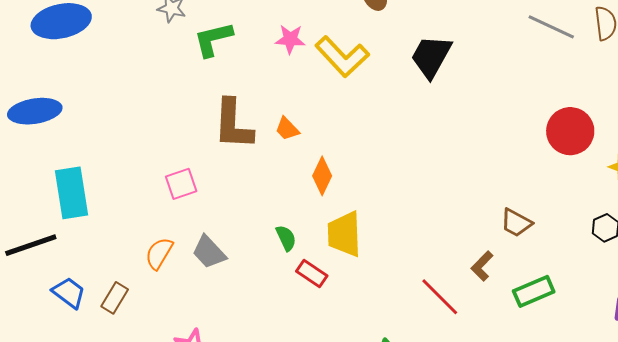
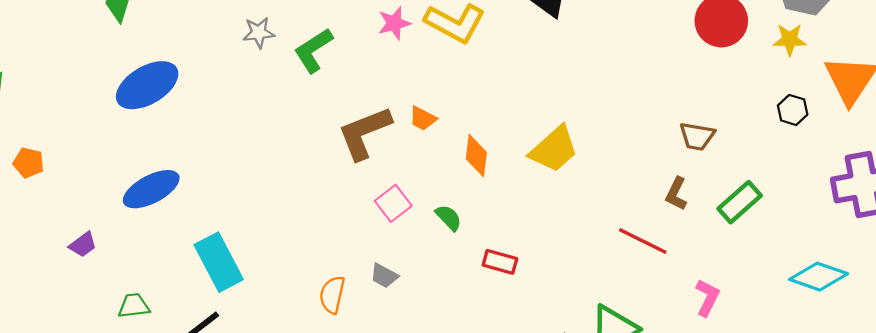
brown L-shape: (233, 124) -> (364, 133), turned 84
pink square: (181, 184) -> (393, 203), moved
yellow trapezoid: (344, 234) -> (554, 149), moved, turned -111
green semicircle: (286, 238) -> (449, 218), moved
gray trapezoid: (209, 252) -> (384, 276), size x0.7

